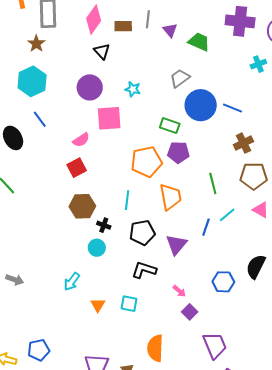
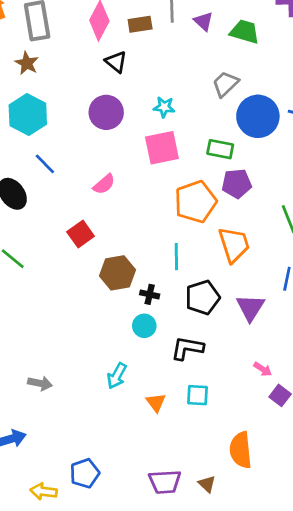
pink square: (109, 118) -> (162, 148), moved
red square: (77, 168) -> (81, 234), moved
black L-shape: (144, 270) -> (187, 348), moved

